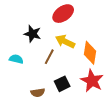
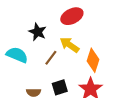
cyan semicircle: (16, 59) -> (17, 55), size x1.5

